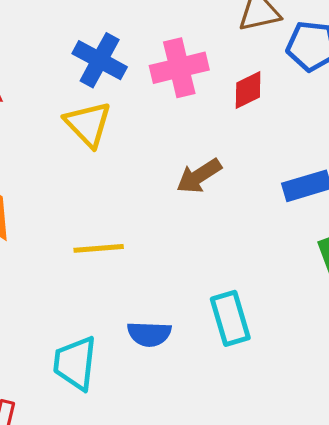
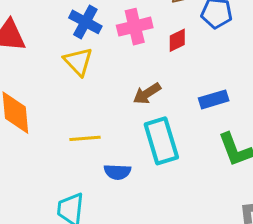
cyan rectangle: (230, 318) -> (161, 141), moved, size x1.4
blue semicircle: (149, 334) -> (117, 172), moved

